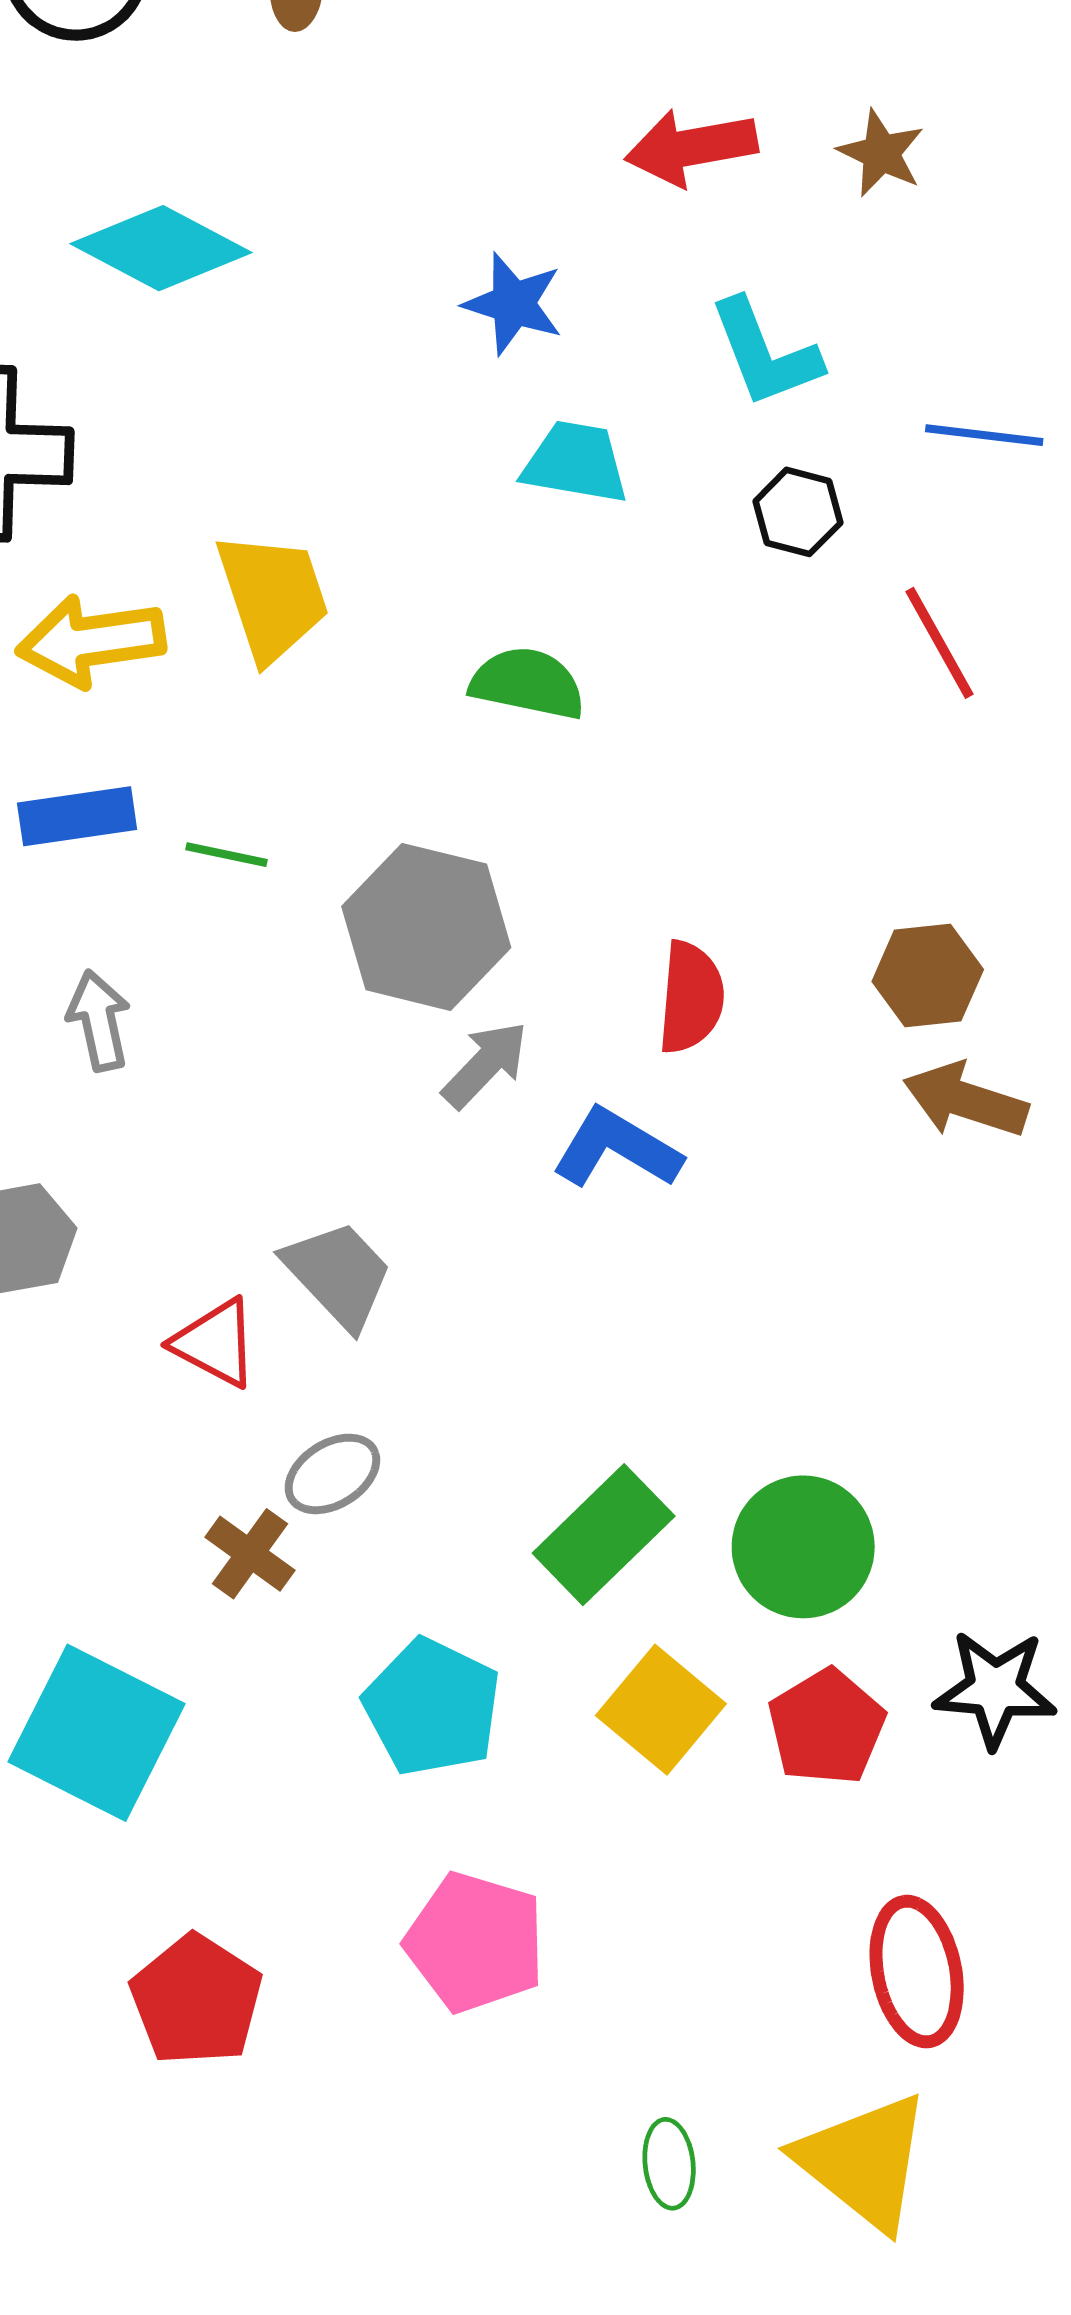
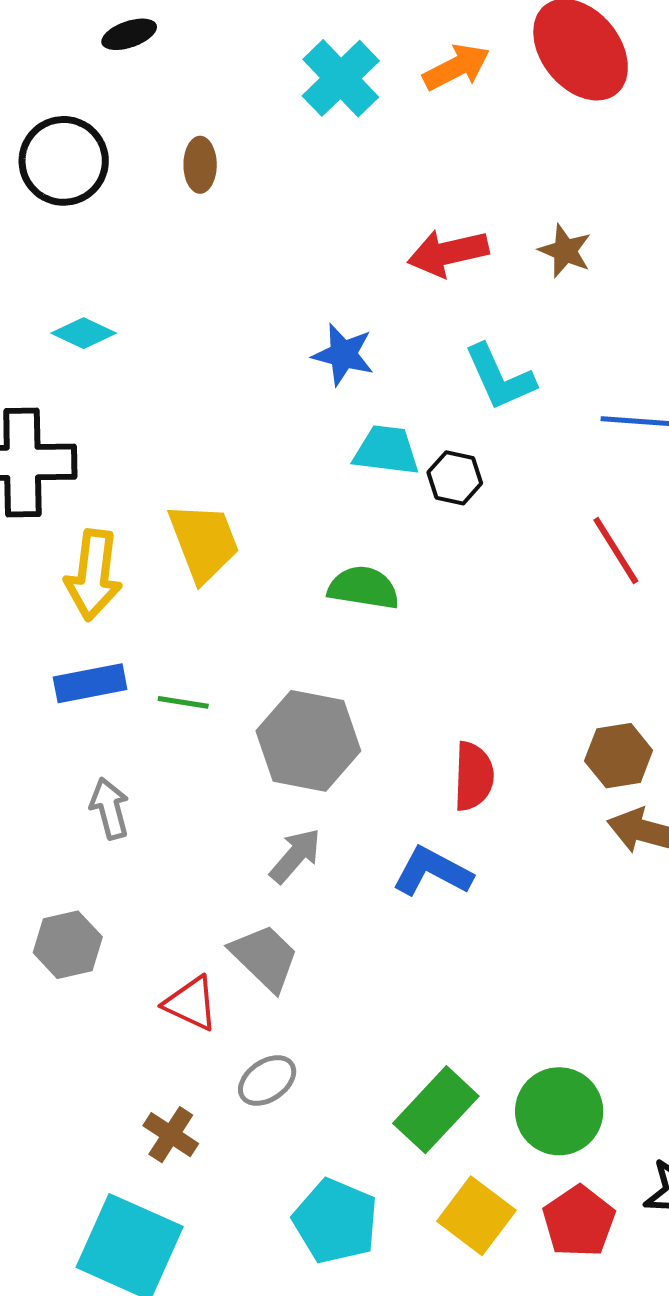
cyan diamond: (161, 248) -> (84, 333), moved, size x0.6
black hexagon: (798, 512) -> (455, 478), moved
yellow arrow: (91, 641) -> (93, 575), turned -72
gray arrow: (485, 1065) -> (295, 856), moved
brown cross: (250, 1554) -> (171, 1135), moved

